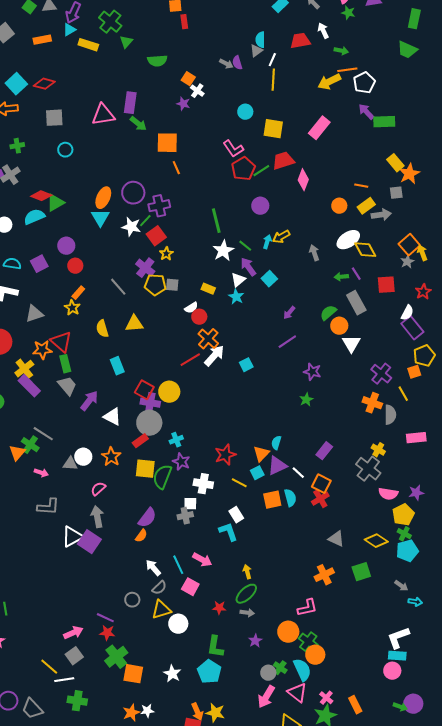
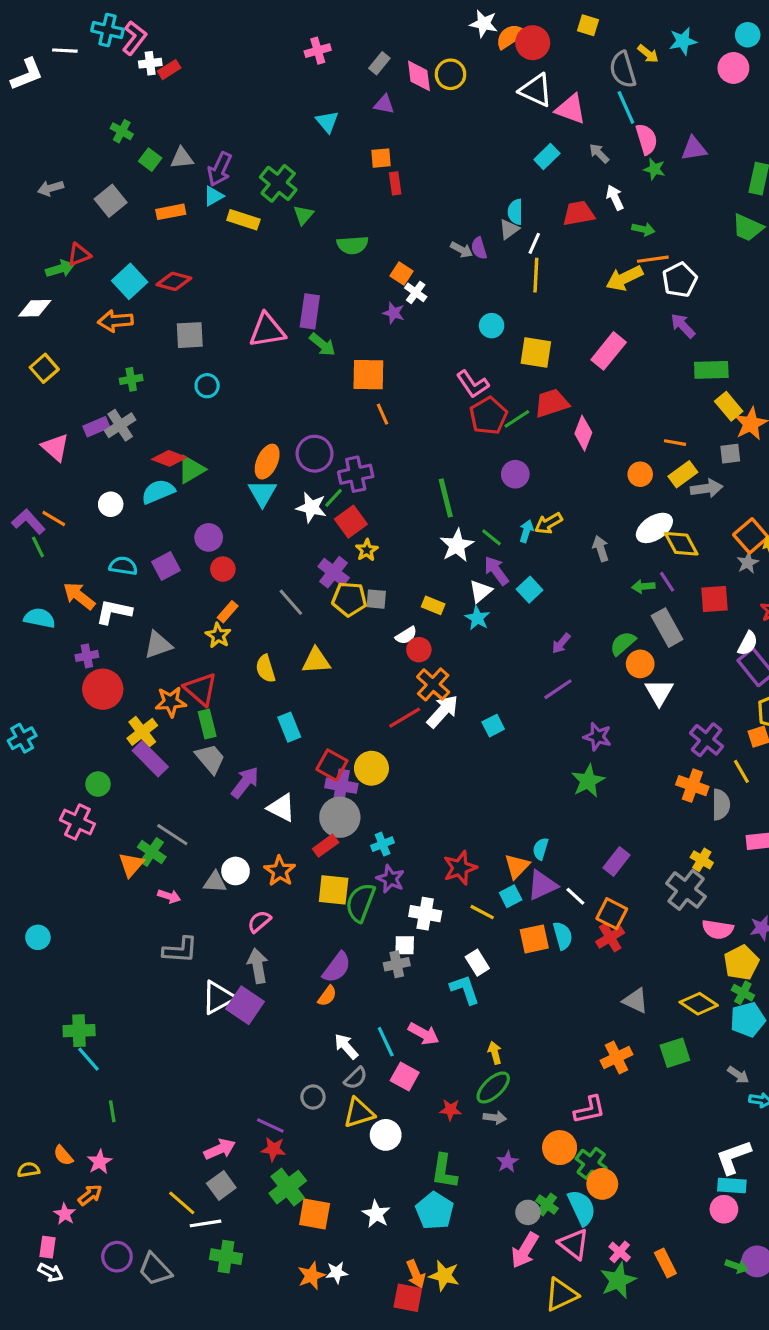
green rectangle: (384, 122) -> (711, 370), moved
green star: (306, 400) -> (588, 781), size x1.5

